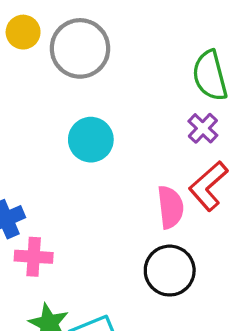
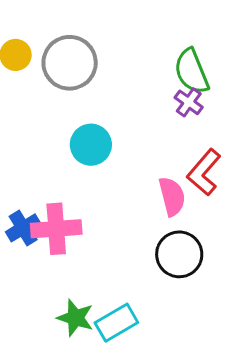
purple cross: (203, 128) -> (189, 102), moved
pink cross: (34, 257) -> (56, 229), moved, size x1.4

